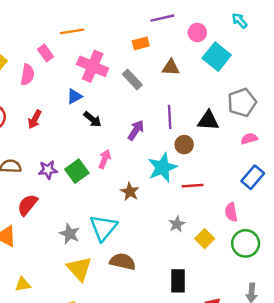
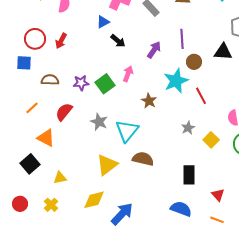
red arrow: (35, 119) -> (61, 41), moved
black triangle: (208, 121) -> (223, 52), moved
red line: (193, 186) -> (201, 96), turned 66
gray star: (70, 234) -> (99, 122), moved
yellow triangle: (79, 269) -> (107, 165), turned 35

